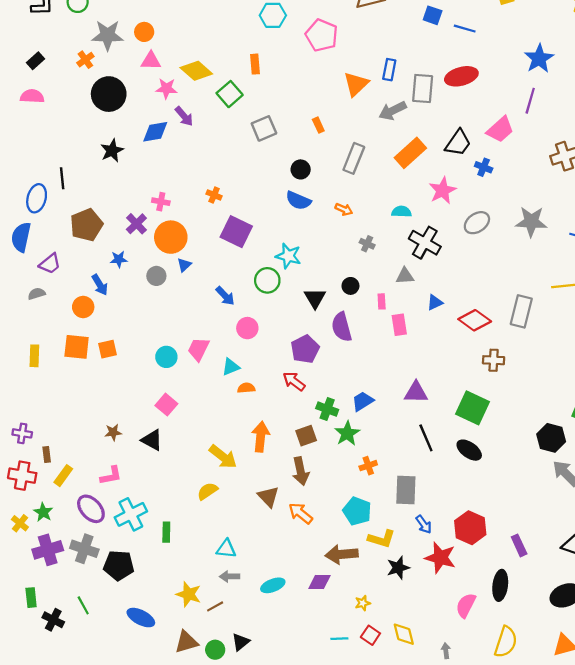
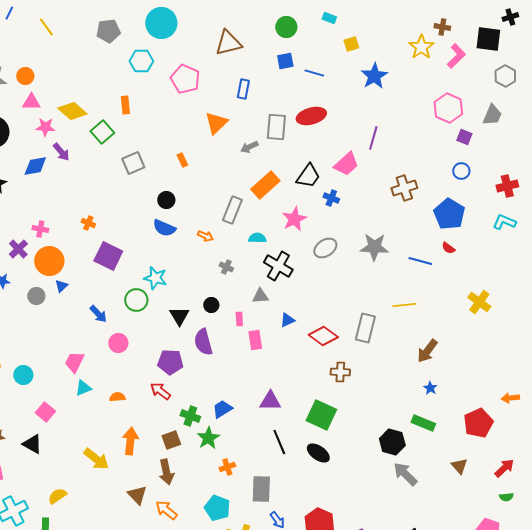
blue square: (433, 15) -> (285, 61), turned -30
blue star: (539, 59) -> (374, 76), moved
blue rectangle: (389, 70) -> (243, 89), moved
gray arrow: (393, 111) -> (249, 147), size x0.7
gray rectangle: (354, 158) -> (232, 210), moved
purple pentagon: (305, 349) -> (170, 362), turned 30
cyan circle: (166, 357) -> (23, 375), moved
cyan triangle: (231, 367) -> (83, 388), moved
yellow semicircle: (207, 491) -> (57, 496), moved

